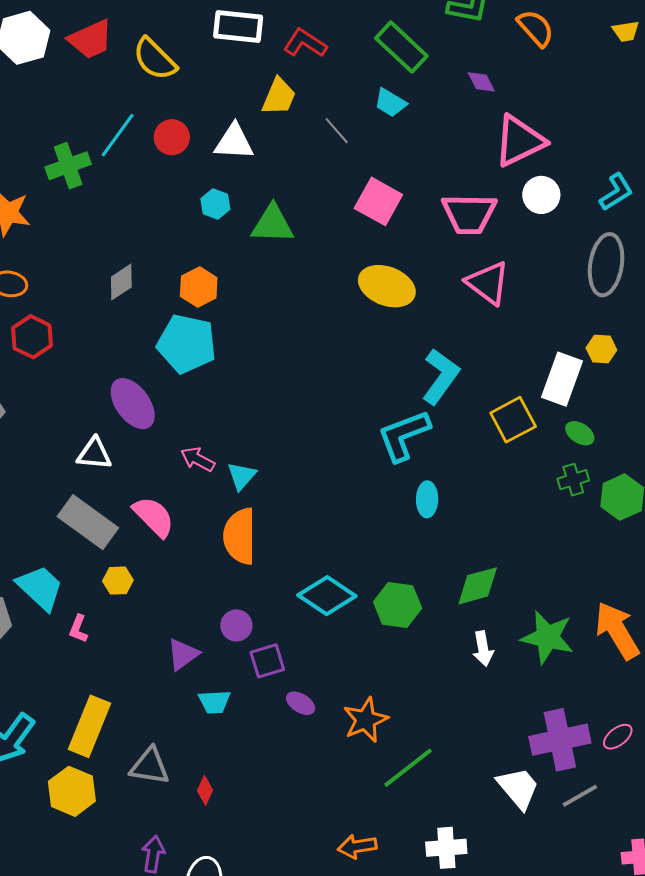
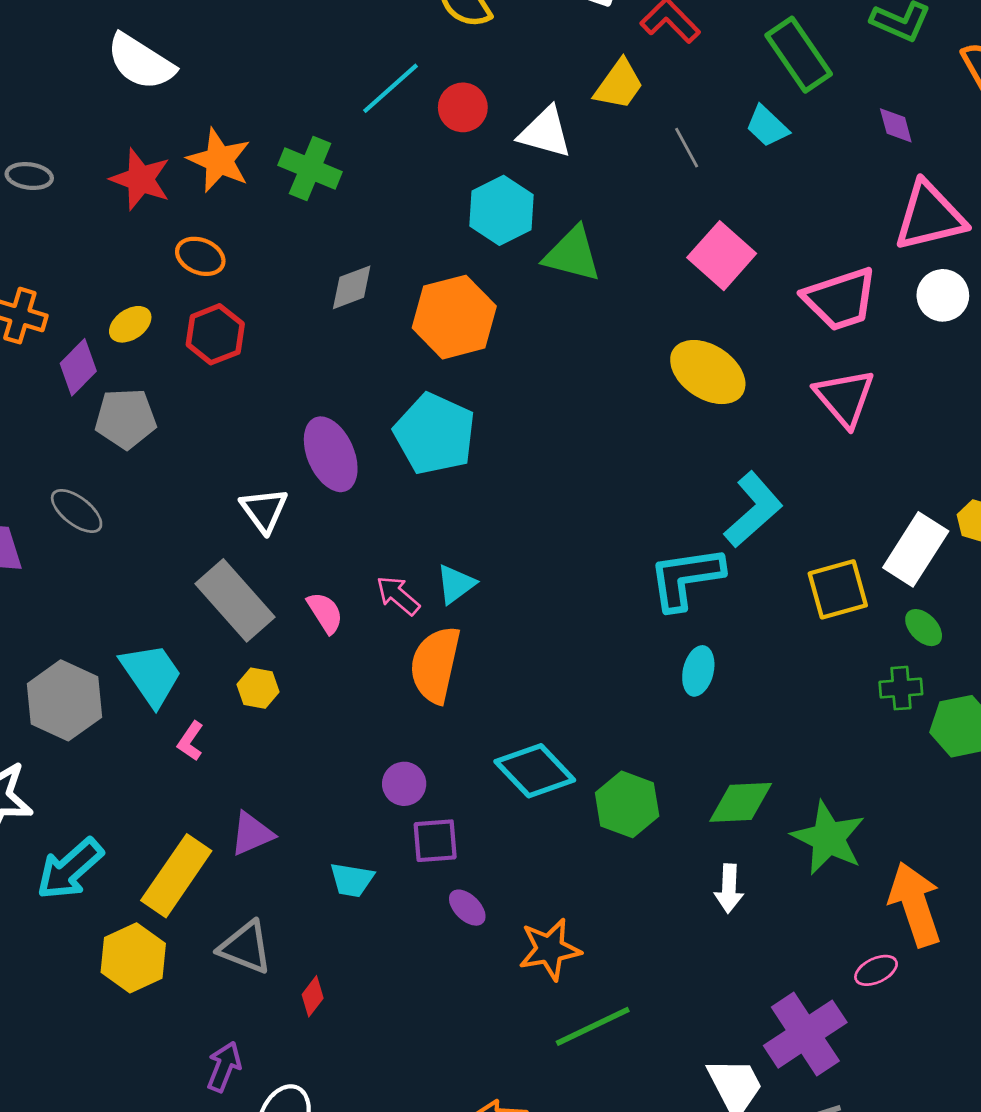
green cross: (68, 166) -> (310, 168), moved, turned 30
cyan hexagon: (215, 204) -> (501, 210), size x1.6
pink trapezoid: (469, 214) -> (840, 299), turned -32
orange hexagon: (199, 287) -> (454, 317), size x1.5
cyan pentagon: (187, 344) -> (435, 434), moved
white triangle: (94, 454) -> (264, 510), turned 36
pink arrow: (198, 459) -> (398, 595), moved
pink semicircle: (154, 517) -> (325, 613), size x0.7
green star: (547, 637) -> (828, 838), moved
purple triangle: (183, 654) -> (252, 834), moved
pink ellipse: (618, 737) -> (876, 970), moved
purple cross: (560, 740) -> (805, 1034), turned -34

